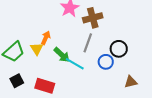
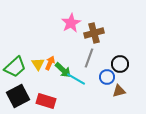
orange arrow: (46, 38) -> (50, 63), moved
black square: (17, 81) -> (18, 96), size x1.6
brown triangle: (131, 82) -> (119, 91), moved

